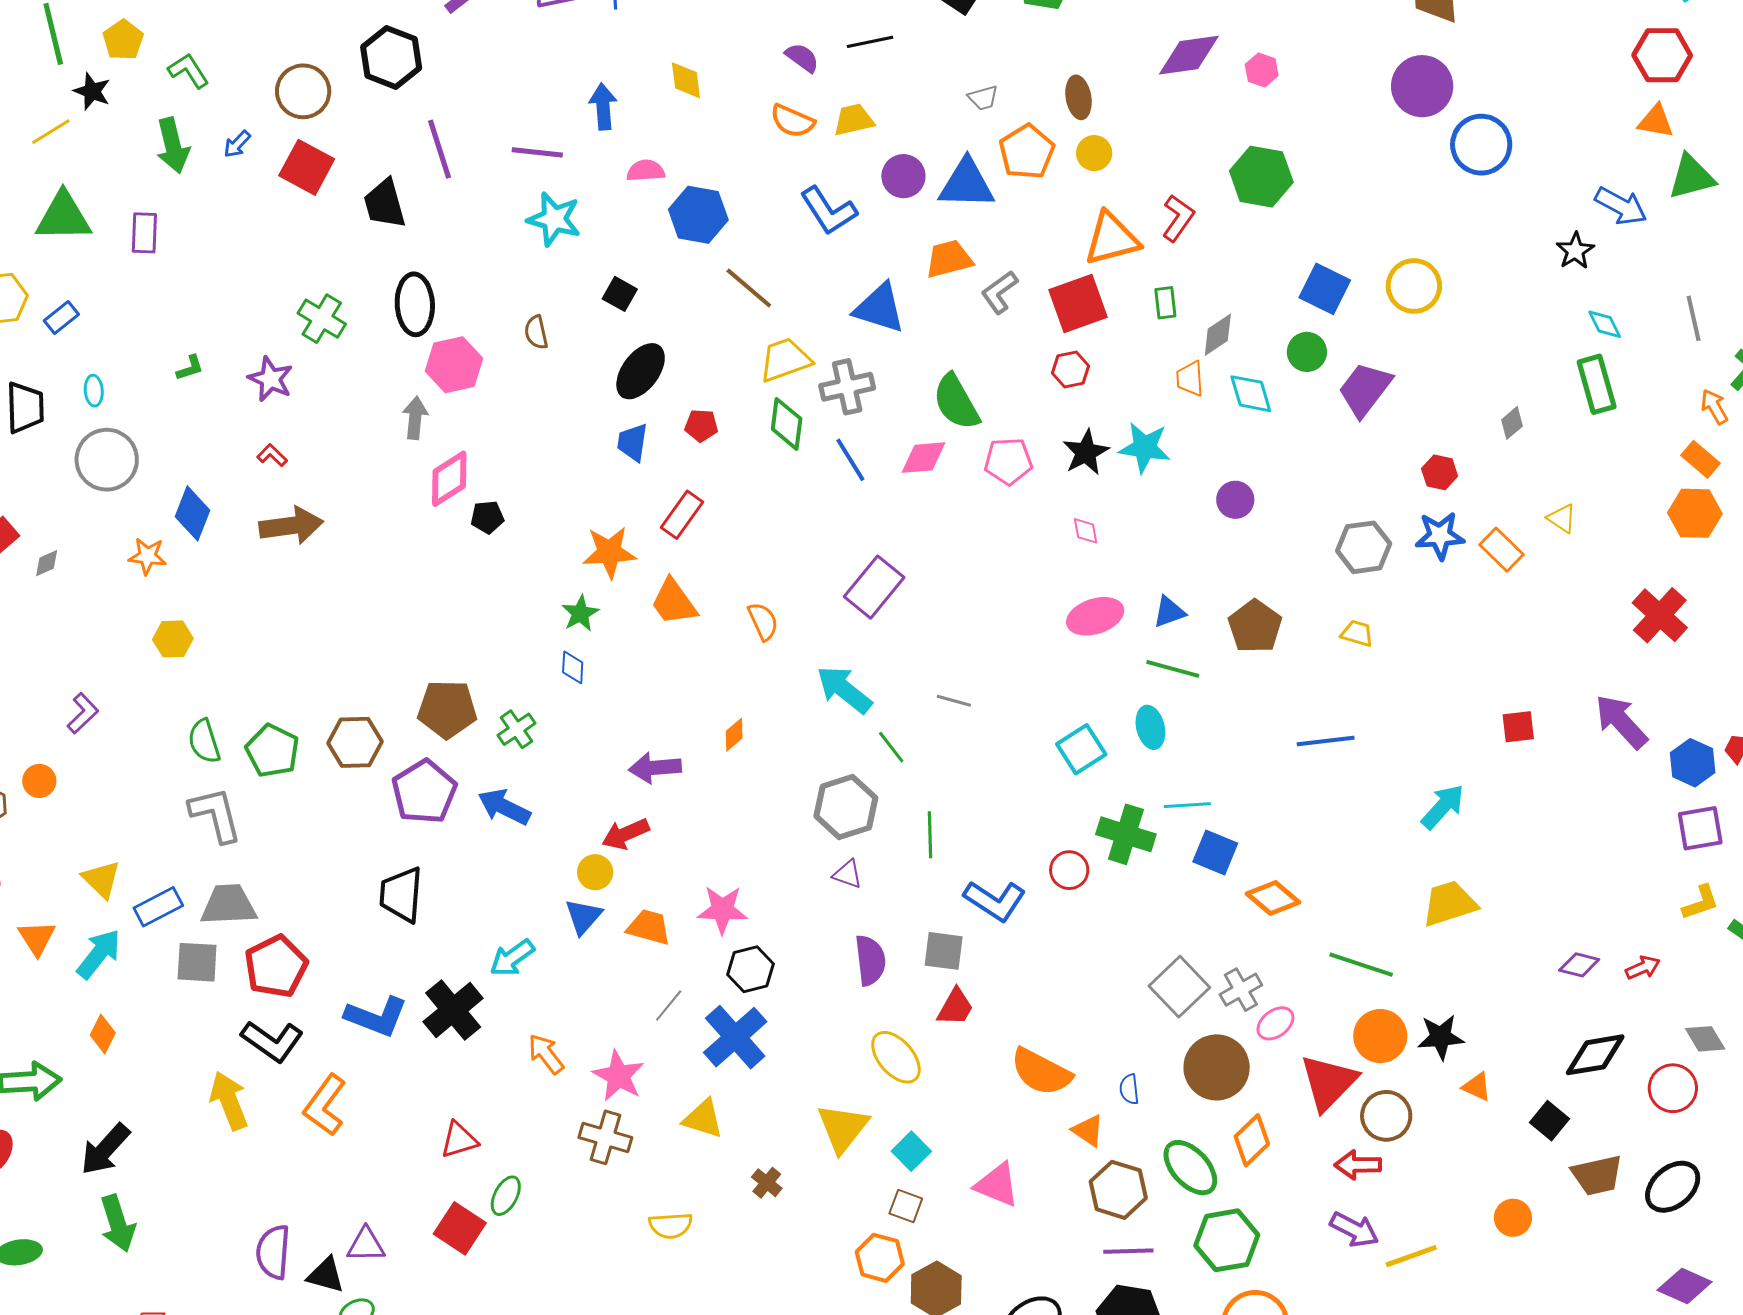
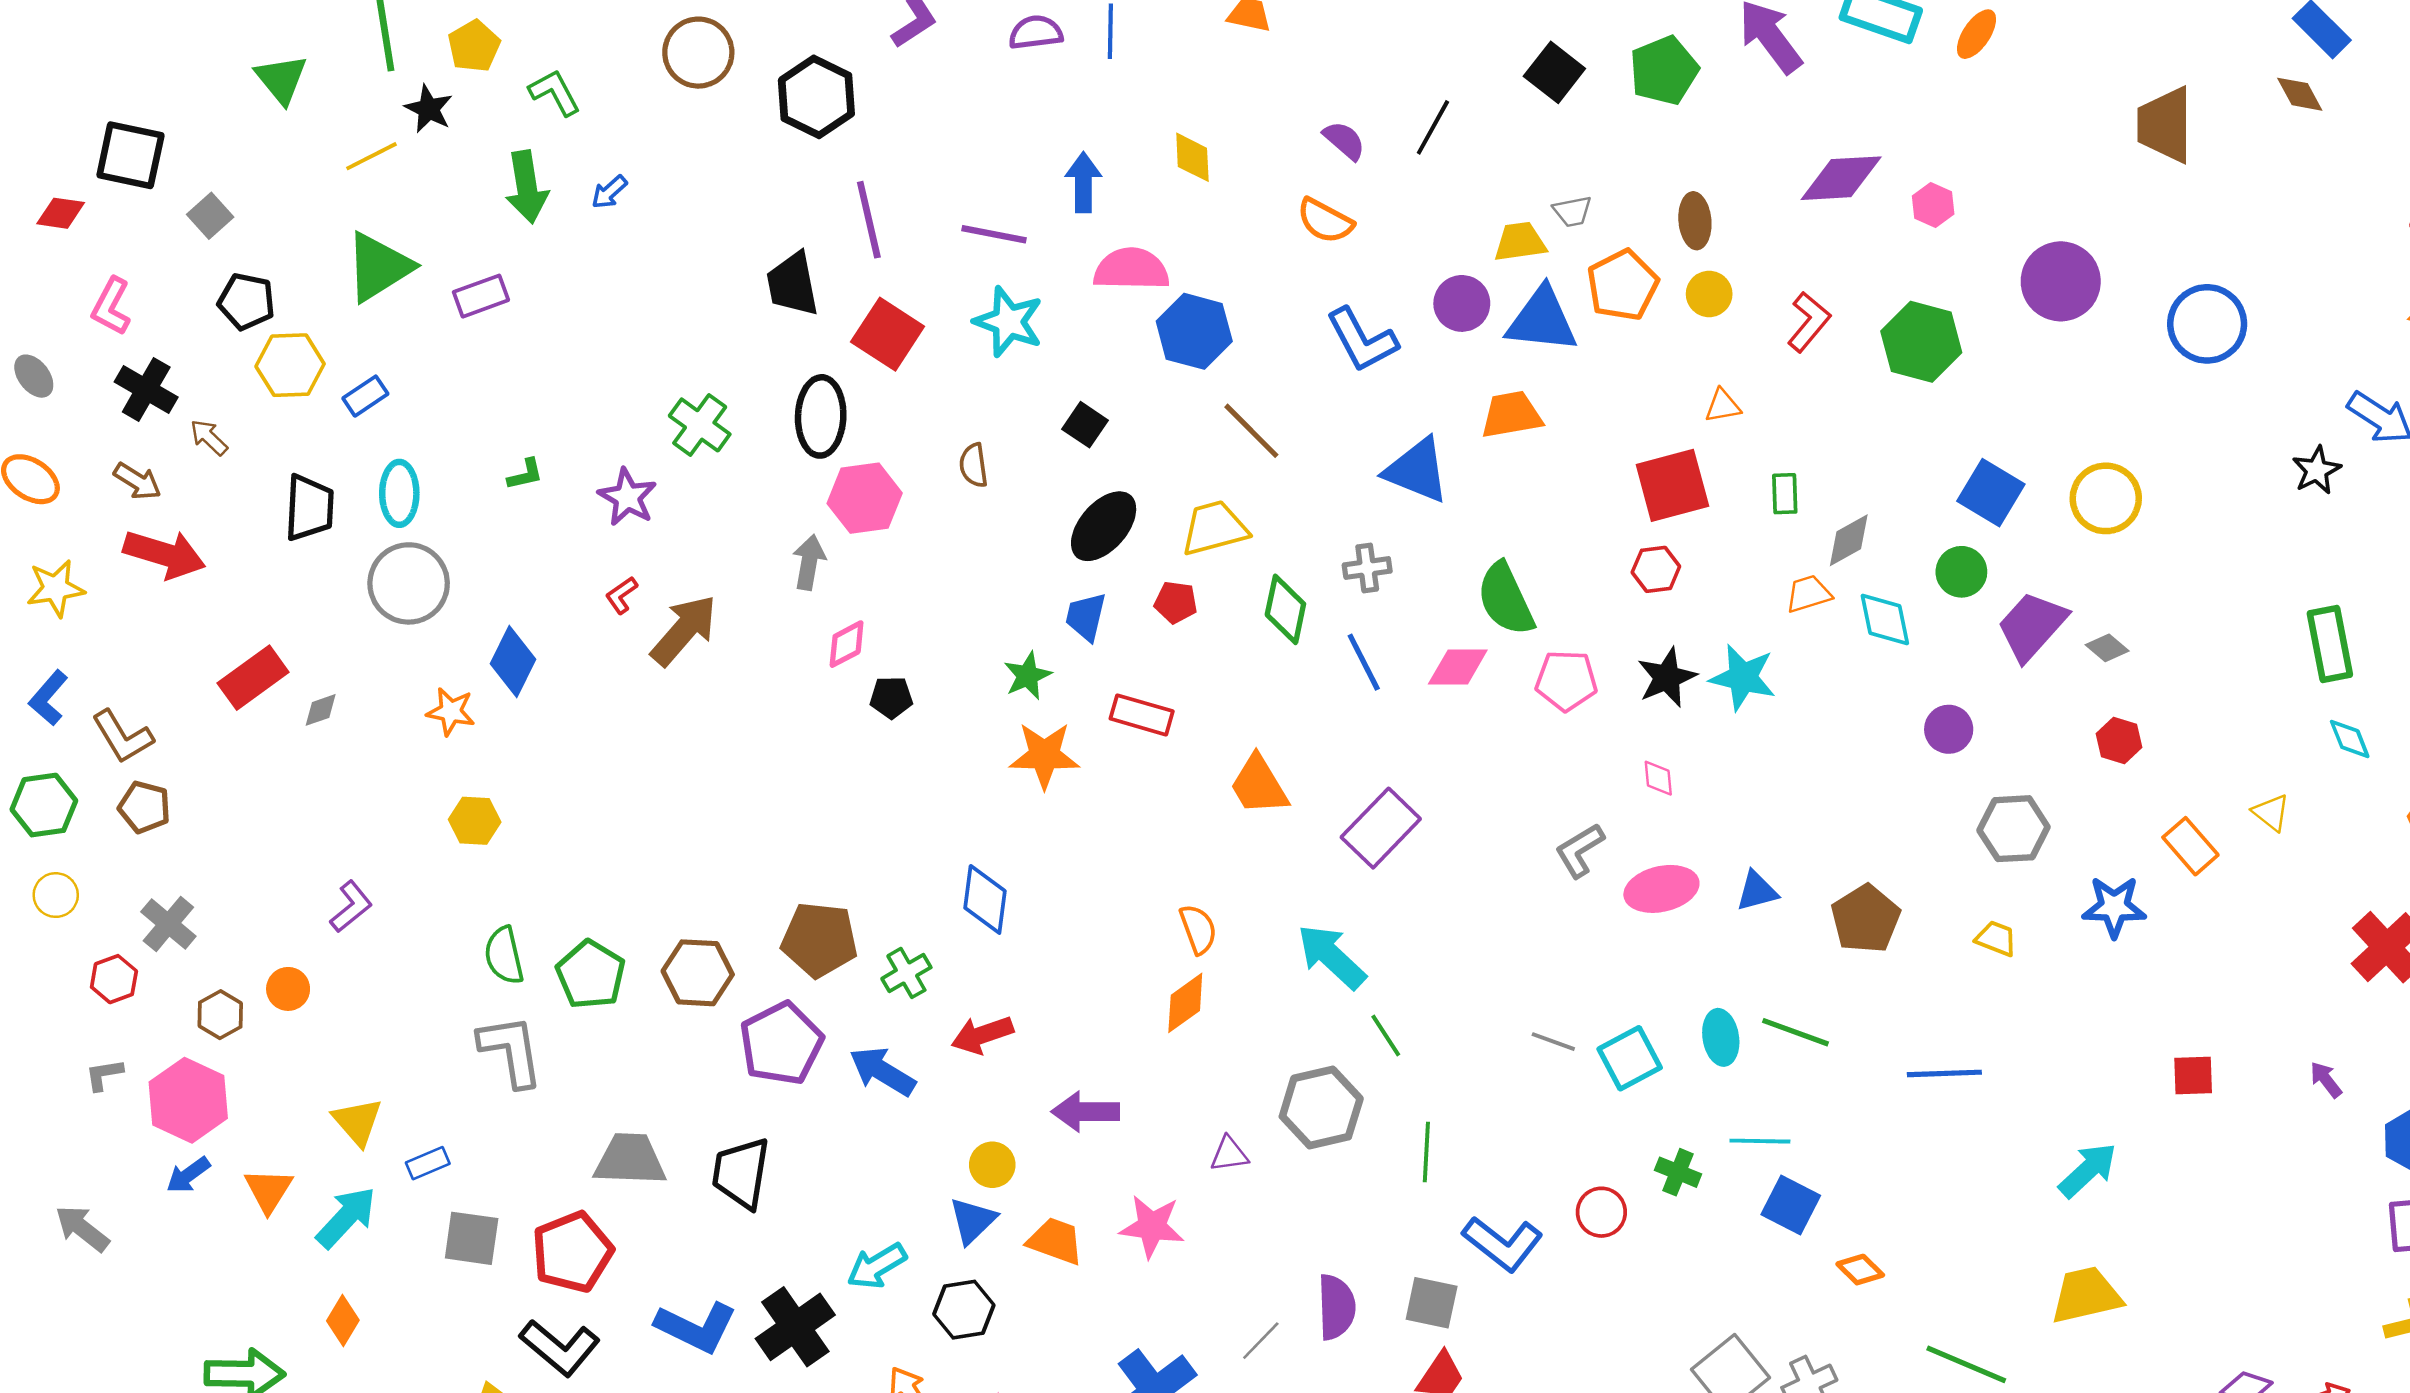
black line: (870, 42) -> (1433, 127), turned -54
purple circle: (1422, 86) -> (2061, 281), moved
brown circle: (303, 91) -> (698, 53), moved
yellow trapezoid: (854, 120) -> (1520, 242), moved
red square: (307, 167) -> (888, 334), moved
pink semicircle: (646, 171) -> (1131, 269), size x1.5
green triangle: (63, 217) -> (379, 267), turned -36
red L-shape: (1178, 218) -> (1809, 322), moved
purple rectangle: (144, 233) -> (481, 296), turned 63
orange triangle: (1112, 239) -> (1723, 406), size x0.5
gray L-shape: (999, 292) -> (1580, 850), moved
cyan diamond: (1605, 324) -> (2350, 739), moved
yellow trapezoid: (785, 360) -> (1214, 528), moved
orange trapezoid: (1190, 379) -> (1808, 594), turned 72
gray cross: (847, 387) -> (1367, 568), size x0.7
cyan ellipse: (94, 391) -> (399, 493), size x1.6
gray diamond: (1512, 423) -> (2107, 648), moved, turned 76
red L-shape: (272, 455) -> (621, 595), turned -84
pink diamond: (449, 479) -> (847, 644), size x0.7
purple circle: (1235, 500) -> (1949, 729), moved
red rectangle: (682, 515) -> (1142, 715), turned 66
brown arrow: (291, 526) -> (684, 630), moved, turned -46
blue star: (1440, 536) -> (2114, 907), moved
orange trapezoid: (674, 602) -> (1259, 785), moved
green star: (580, 613) -> (1028, 676), moved
orange semicircle: (763, 621) -> (1198, 929), moved
blue diamond: (573, 667) -> (985, 899), size x1.6
green line: (1173, 669) -> (1795, 1032), moved
gray line: (954, 701) -> (1553, 1042), moved
purple arrow: (1621, 722) -> (2326, 1080), size x0.5
orange diamond: (734, 735) -> (1185, 1003), size x1.4
purple arrow: (655, 768) -> (1085, 1112), moved
red arrow: (625, 834) -> (982, 1035), moved
green cross: (1126, 834) -> (1678, 1172), size x0.6
purple triangle: (848, 874) -> (1229, 1154), moved, turned -32
orange diamond: (1273, 898) -> (1860, 1270), size x0.7
gray trapezoid: (229, 905) -> (630, 1160), moved
blue rectangle: (158, 907) -> (428, 1163), size x0.7
black hexagon: (750, 969) -> (964, 1310), moved
gray line: (669, 1006) -> (1261, 1341), moved

